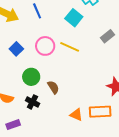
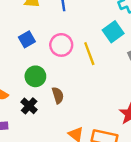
cyan square: (74, 18) -> (113, 32), moved
yellow line: (70, 47) -> (89, 54), turned 30

